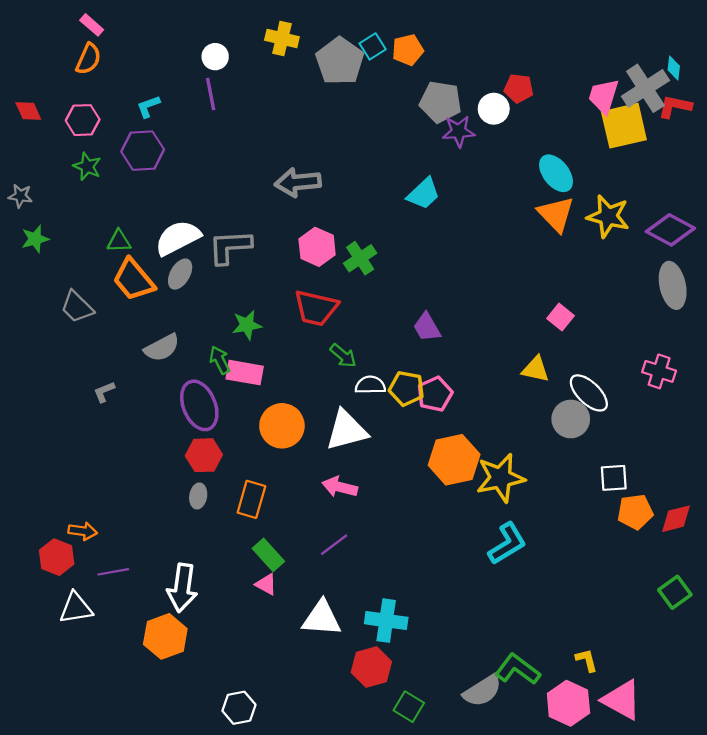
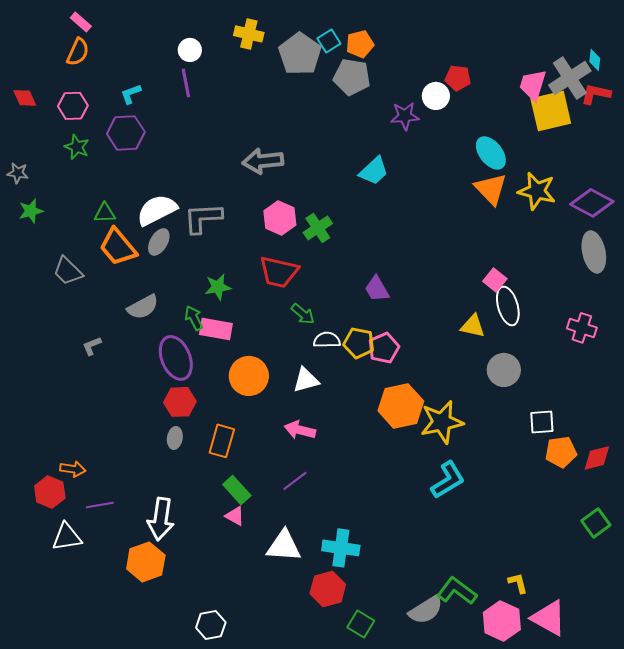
gray pentagon: (441, 102) -> (352, 77), moved
white ellipse: (589, 393) -> (508, 306), moved, turned 30
white triangle: (347, 430) -> (306, 380), size x0.7

